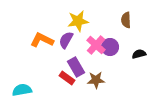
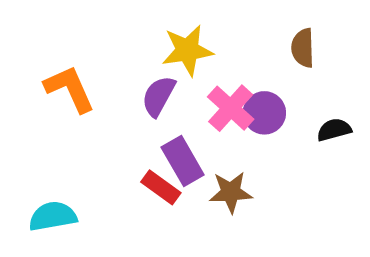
orange L-shape: (42, 40) -> (70, 89), moved, turned 40

